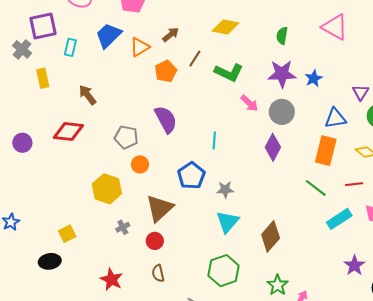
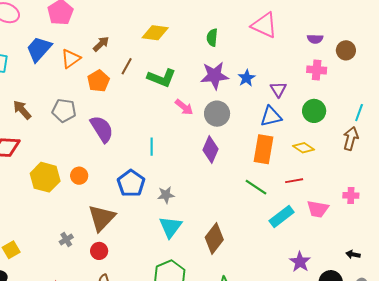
purple triangle: (361, 92) -> (278, 89), moved
gray pentagon: (126, 137) -> (64, 110), moved
yellow hexagon: (107, 189) -> (45, 177), moved

